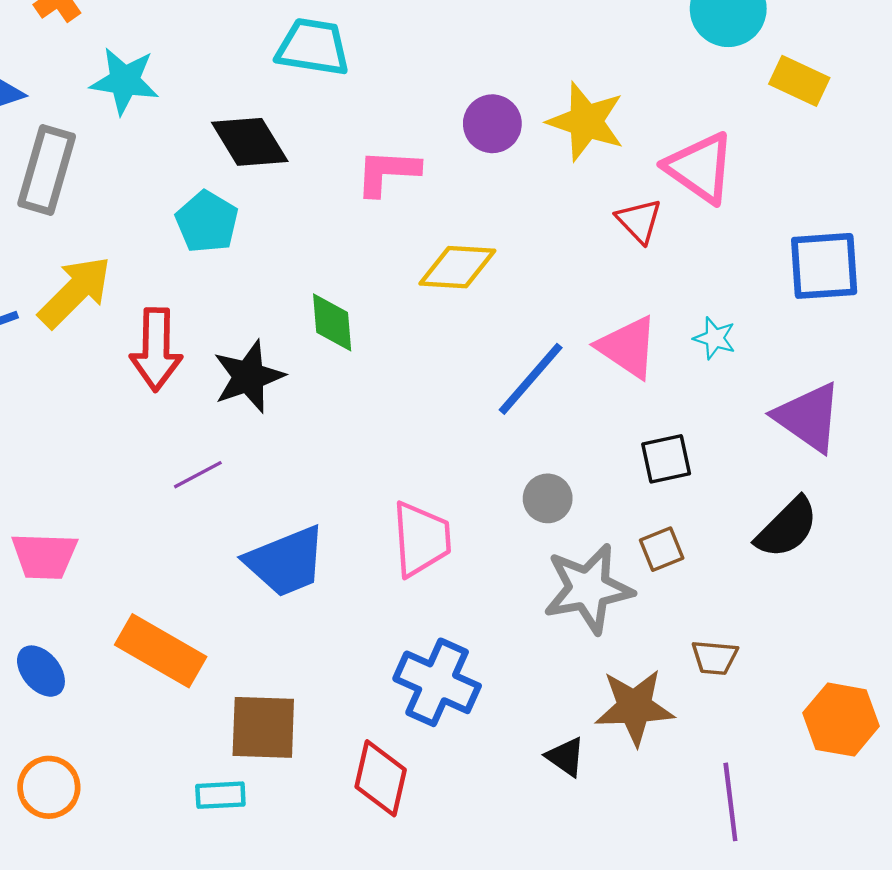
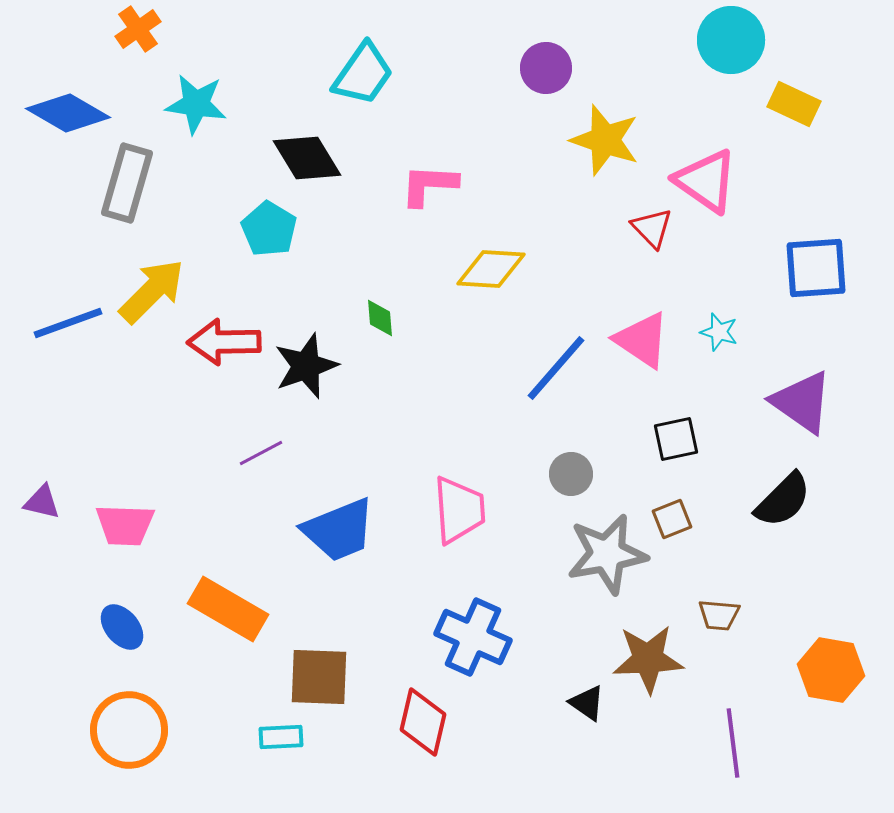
cyan trapezoid: (313, 47) -> (363, 74), turned 116
purple circle: (492, 124) -> (546, 68), moved
green diamond: (332, 322) -> (380, 318), size x0.7
red arrow: (156, 349) -> (224, 342), turned 88
orange circle: (49, 787) -> (129, 730), size x1.4

